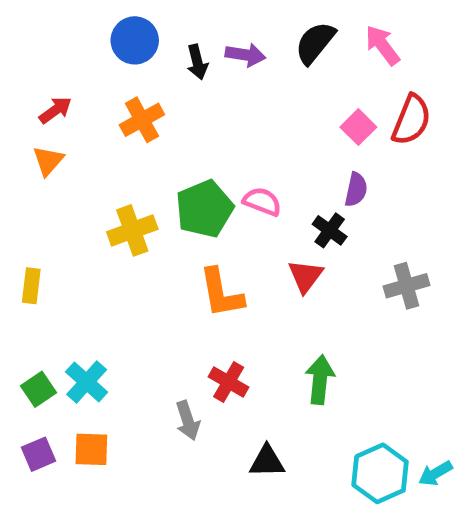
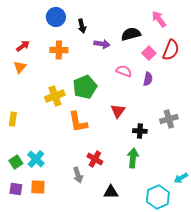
black semicircle: (315, 43) -> (131, 34), moved, turned 36
purple arrow: (245, 55) -> (102, 44), moved
orange cross: (142, 120) -> (59, 50), turned 30
pink semicircle: (262, 202) -> (124, 71), moved
black cross: (330, 230) -> (140, 131), moved, turned -32
red triangle: (306, 276) -> (118, 111), moved
orange L-shape: (221, 293) -> (78, 122), moved
purple square: (38, 454) -> (16, 189), turned 32
cyan arrow: (435, 473) -> (181, 178), moved

